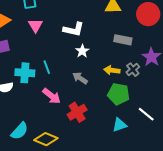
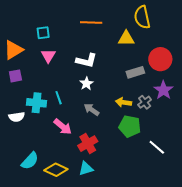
red circle: (148, 14) -> (160, 59), moved
gray rectangle: (123, 40) -> (135, 72), turned -30
white star: (82, 51) -> (86, 84), moved
cyan triangle: (119, 125) -> (86, 169), moved

